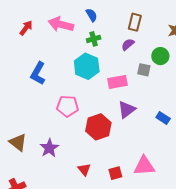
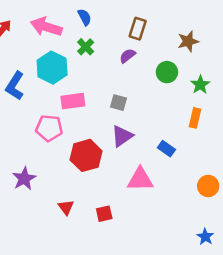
green cross: (94, 39) -> (86, 47), turned -32
cyan hexagon: (87, 66) -> (52, 68), moved
gray square: (144, 70) -> (119, 103), moved
pink rectangle: (117, 82) -> (73, 101), moved
pink triangle: (144, 166) -> (140, 179), moved

